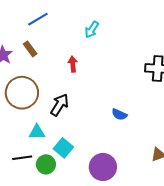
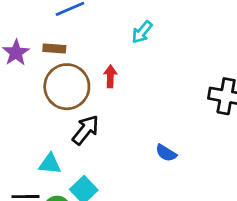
brown rectangle: (30, 49) -> (54, 48), turned -56
brown circle: (22, 93) -> (67, 87), moved

